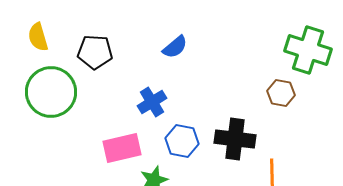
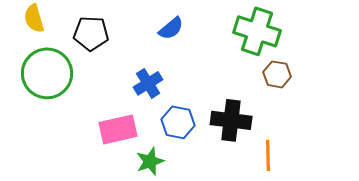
green cross: (308, 50) -> (257, 31), moved

